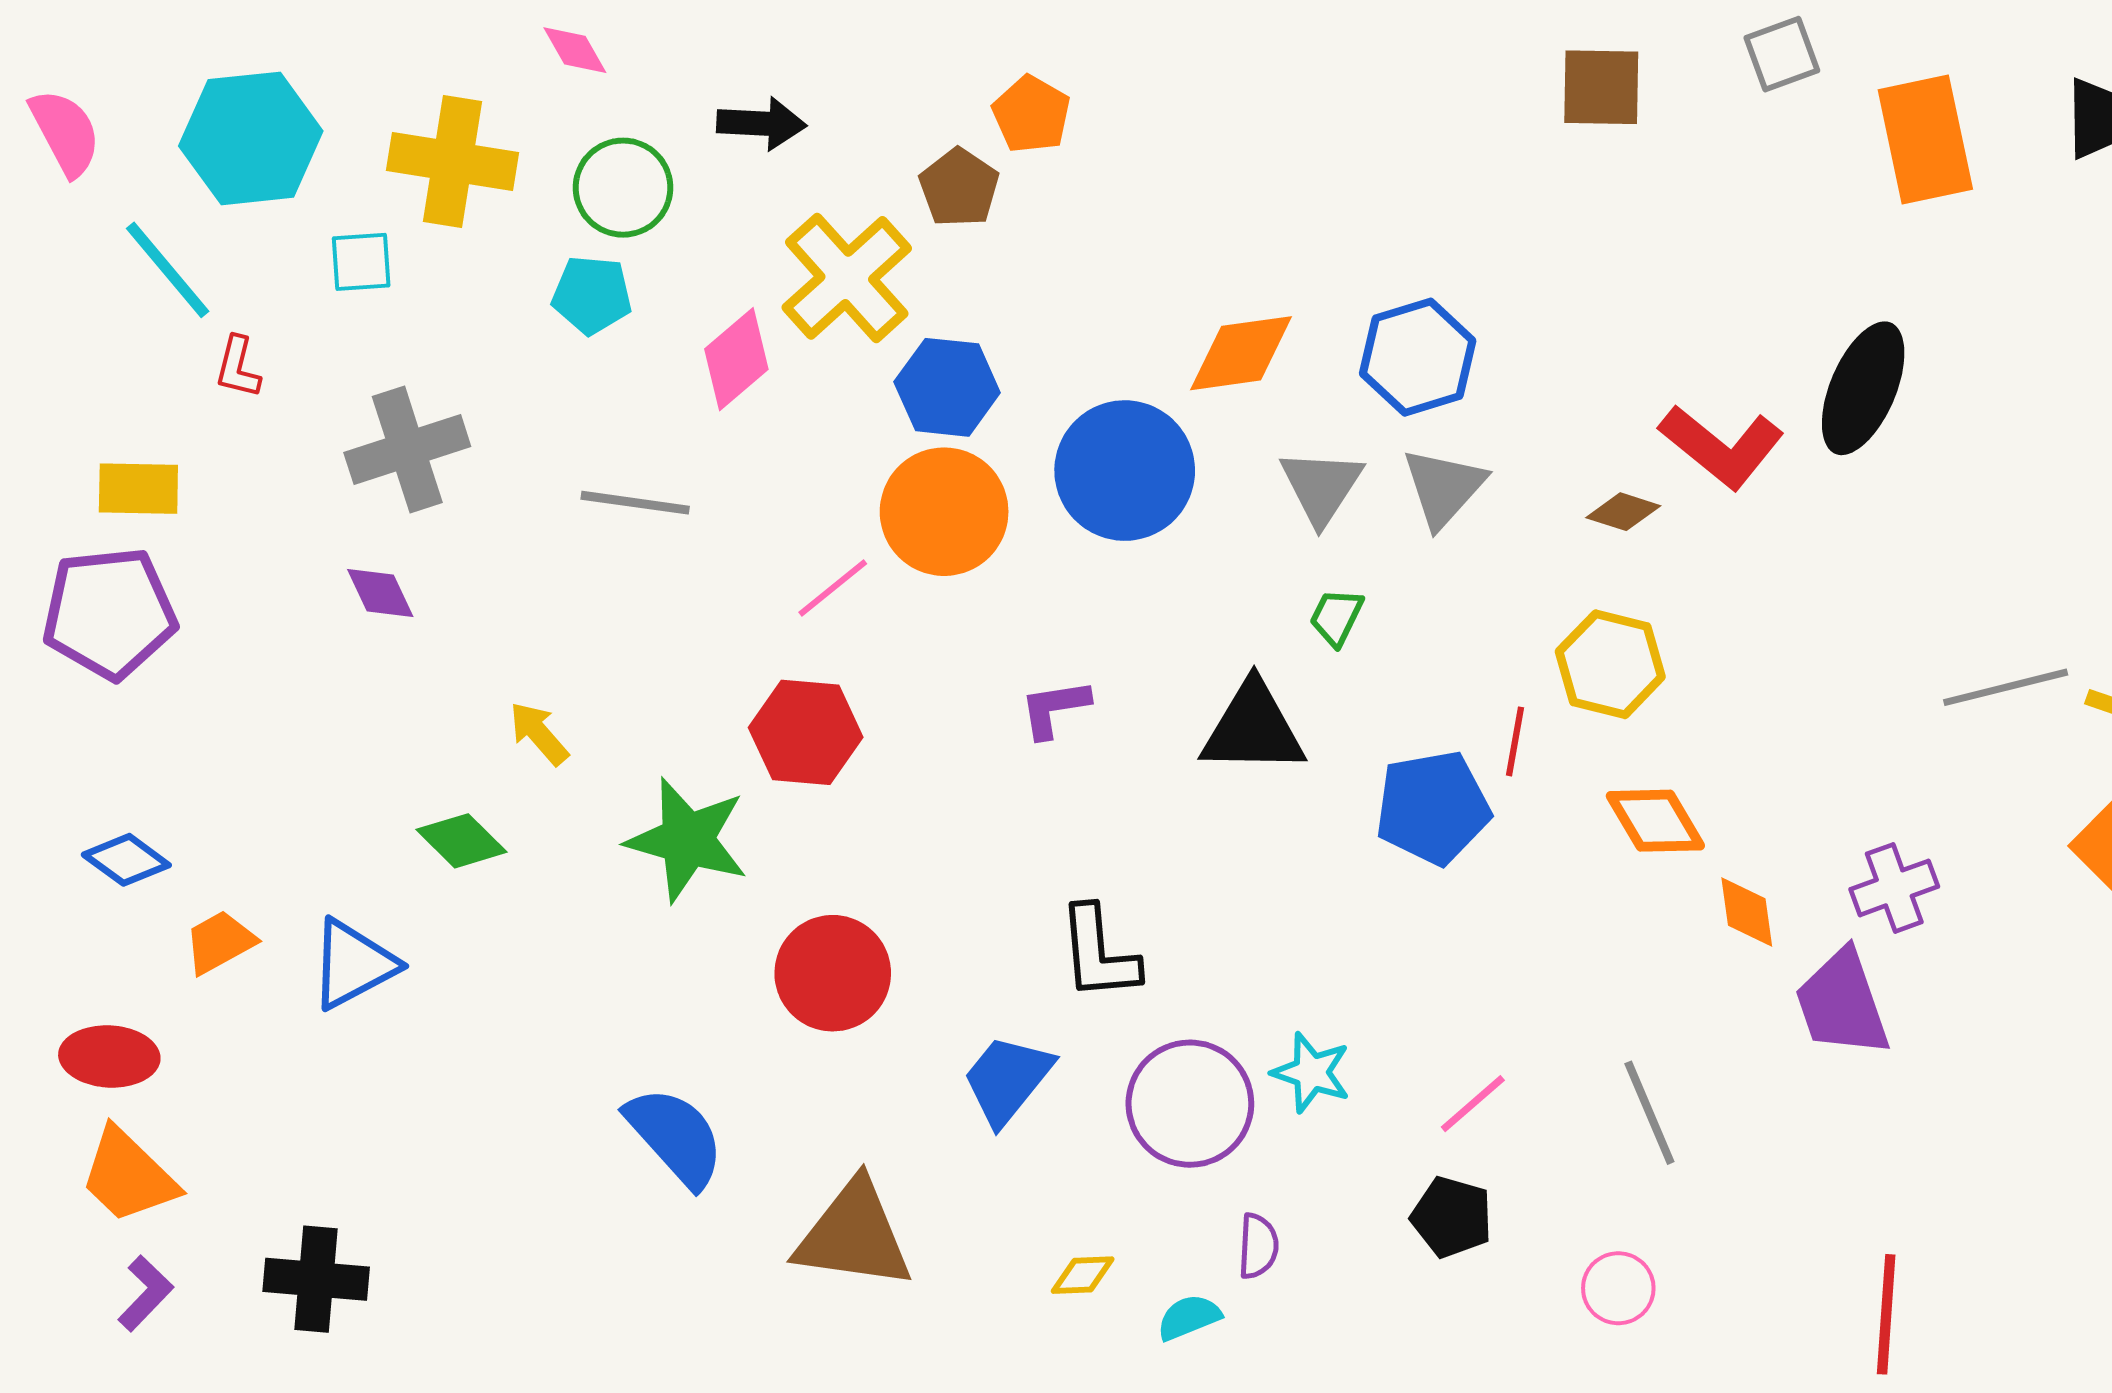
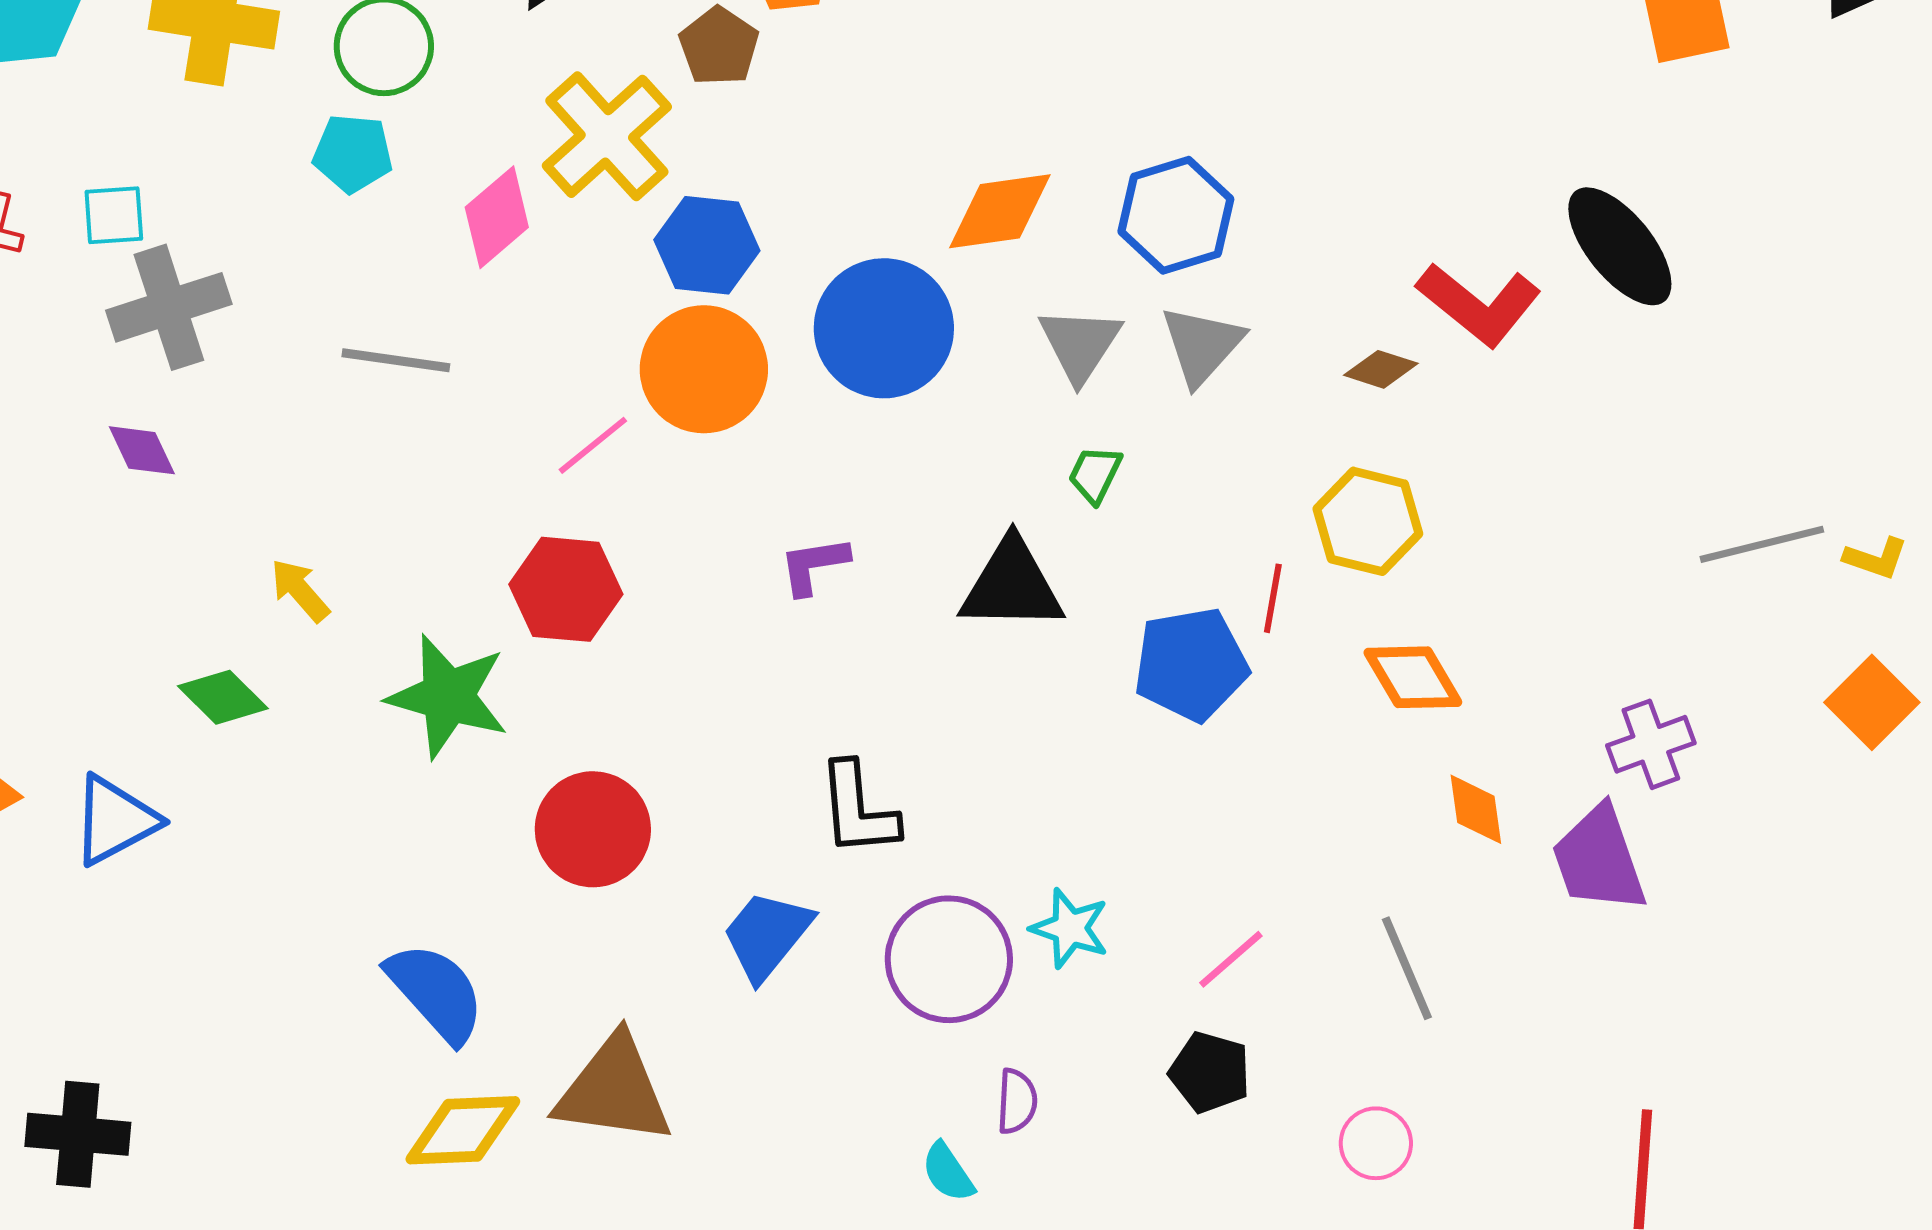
cyan square: (361, 262) -> (114, 215), moved
black ellipse: (1863, 388) -> (1620, 246), turned -62
orange diamond: (1747, 912) -> (1476, 809), moved
yellow diamond: (1083, 1275) -> (463, 1130), moved, size x1.8
cyan semicircle: (1189, 1317) -> (948, 1172), turned -102

